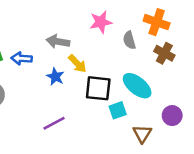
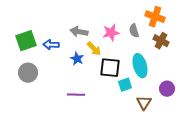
pink star: (101, 22) -> (111, 33), moved
cyan ellipse: (137, 86) -> (140, 66), turned 35
purple line: (54, 123) -> (76, 95), turned 30

